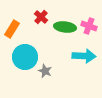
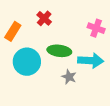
green ellipse: (65, 27) -> (59, 51), moved
gray star: (45, 71) -> (69, 77), moved

